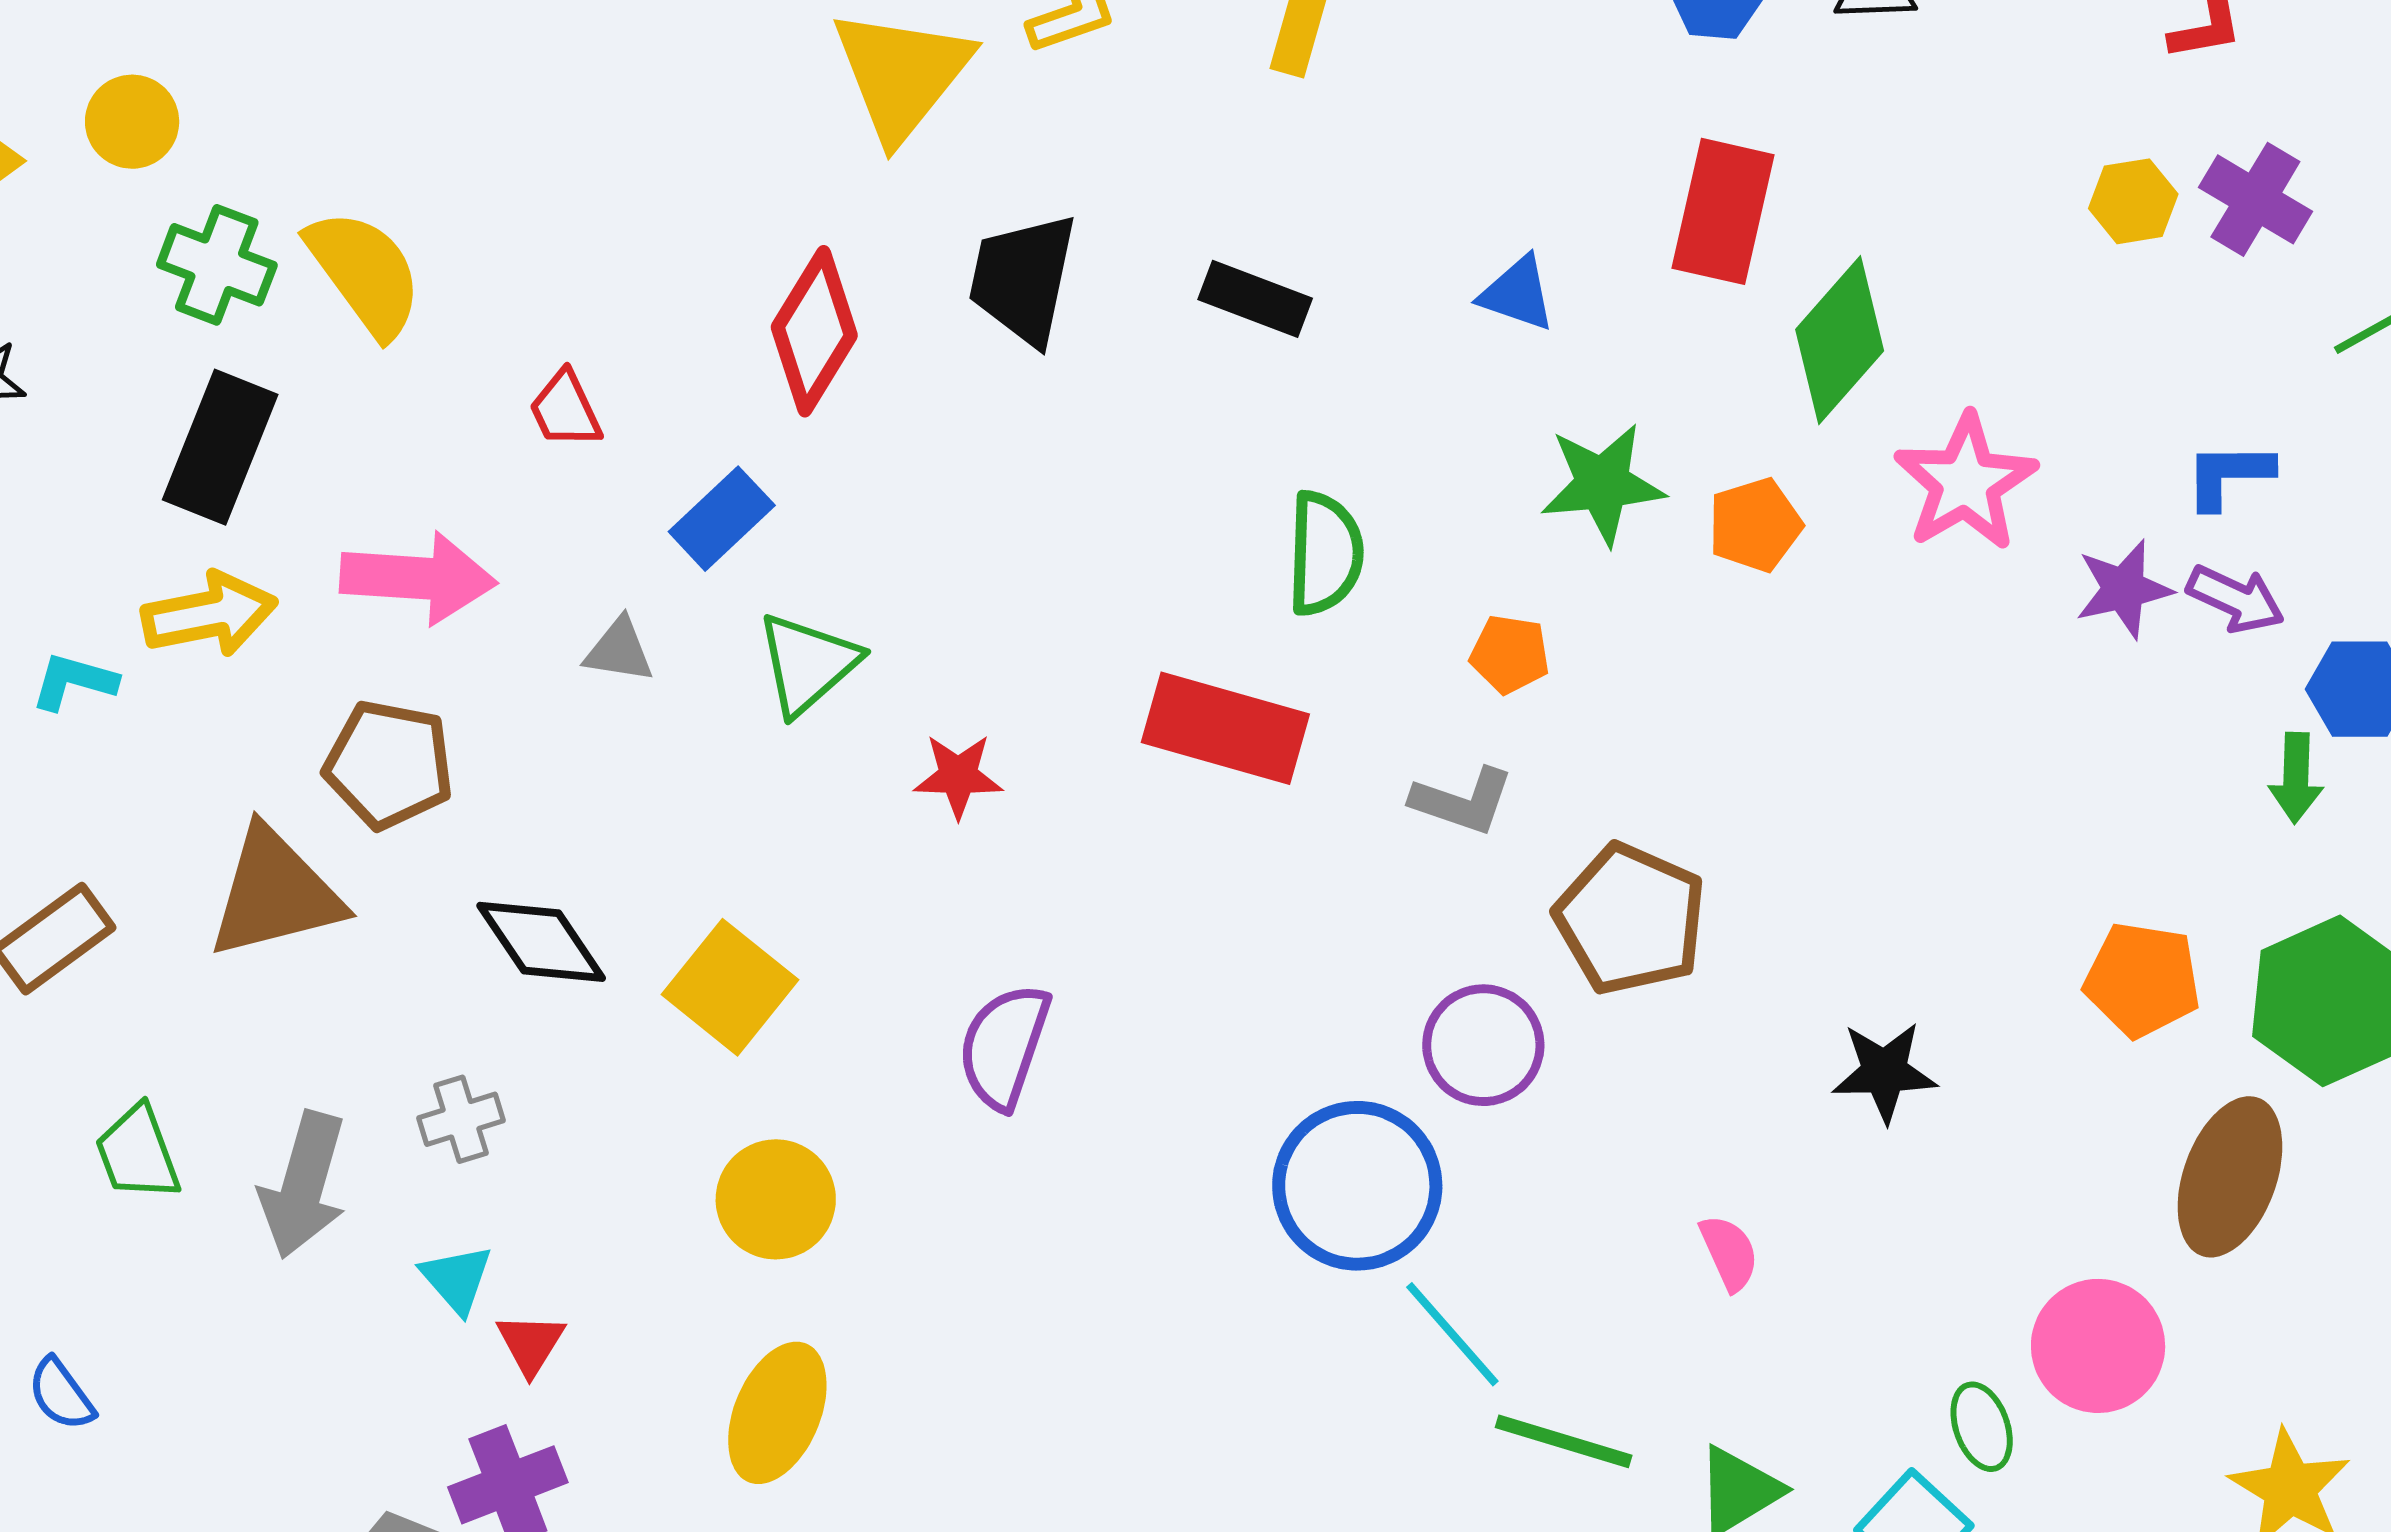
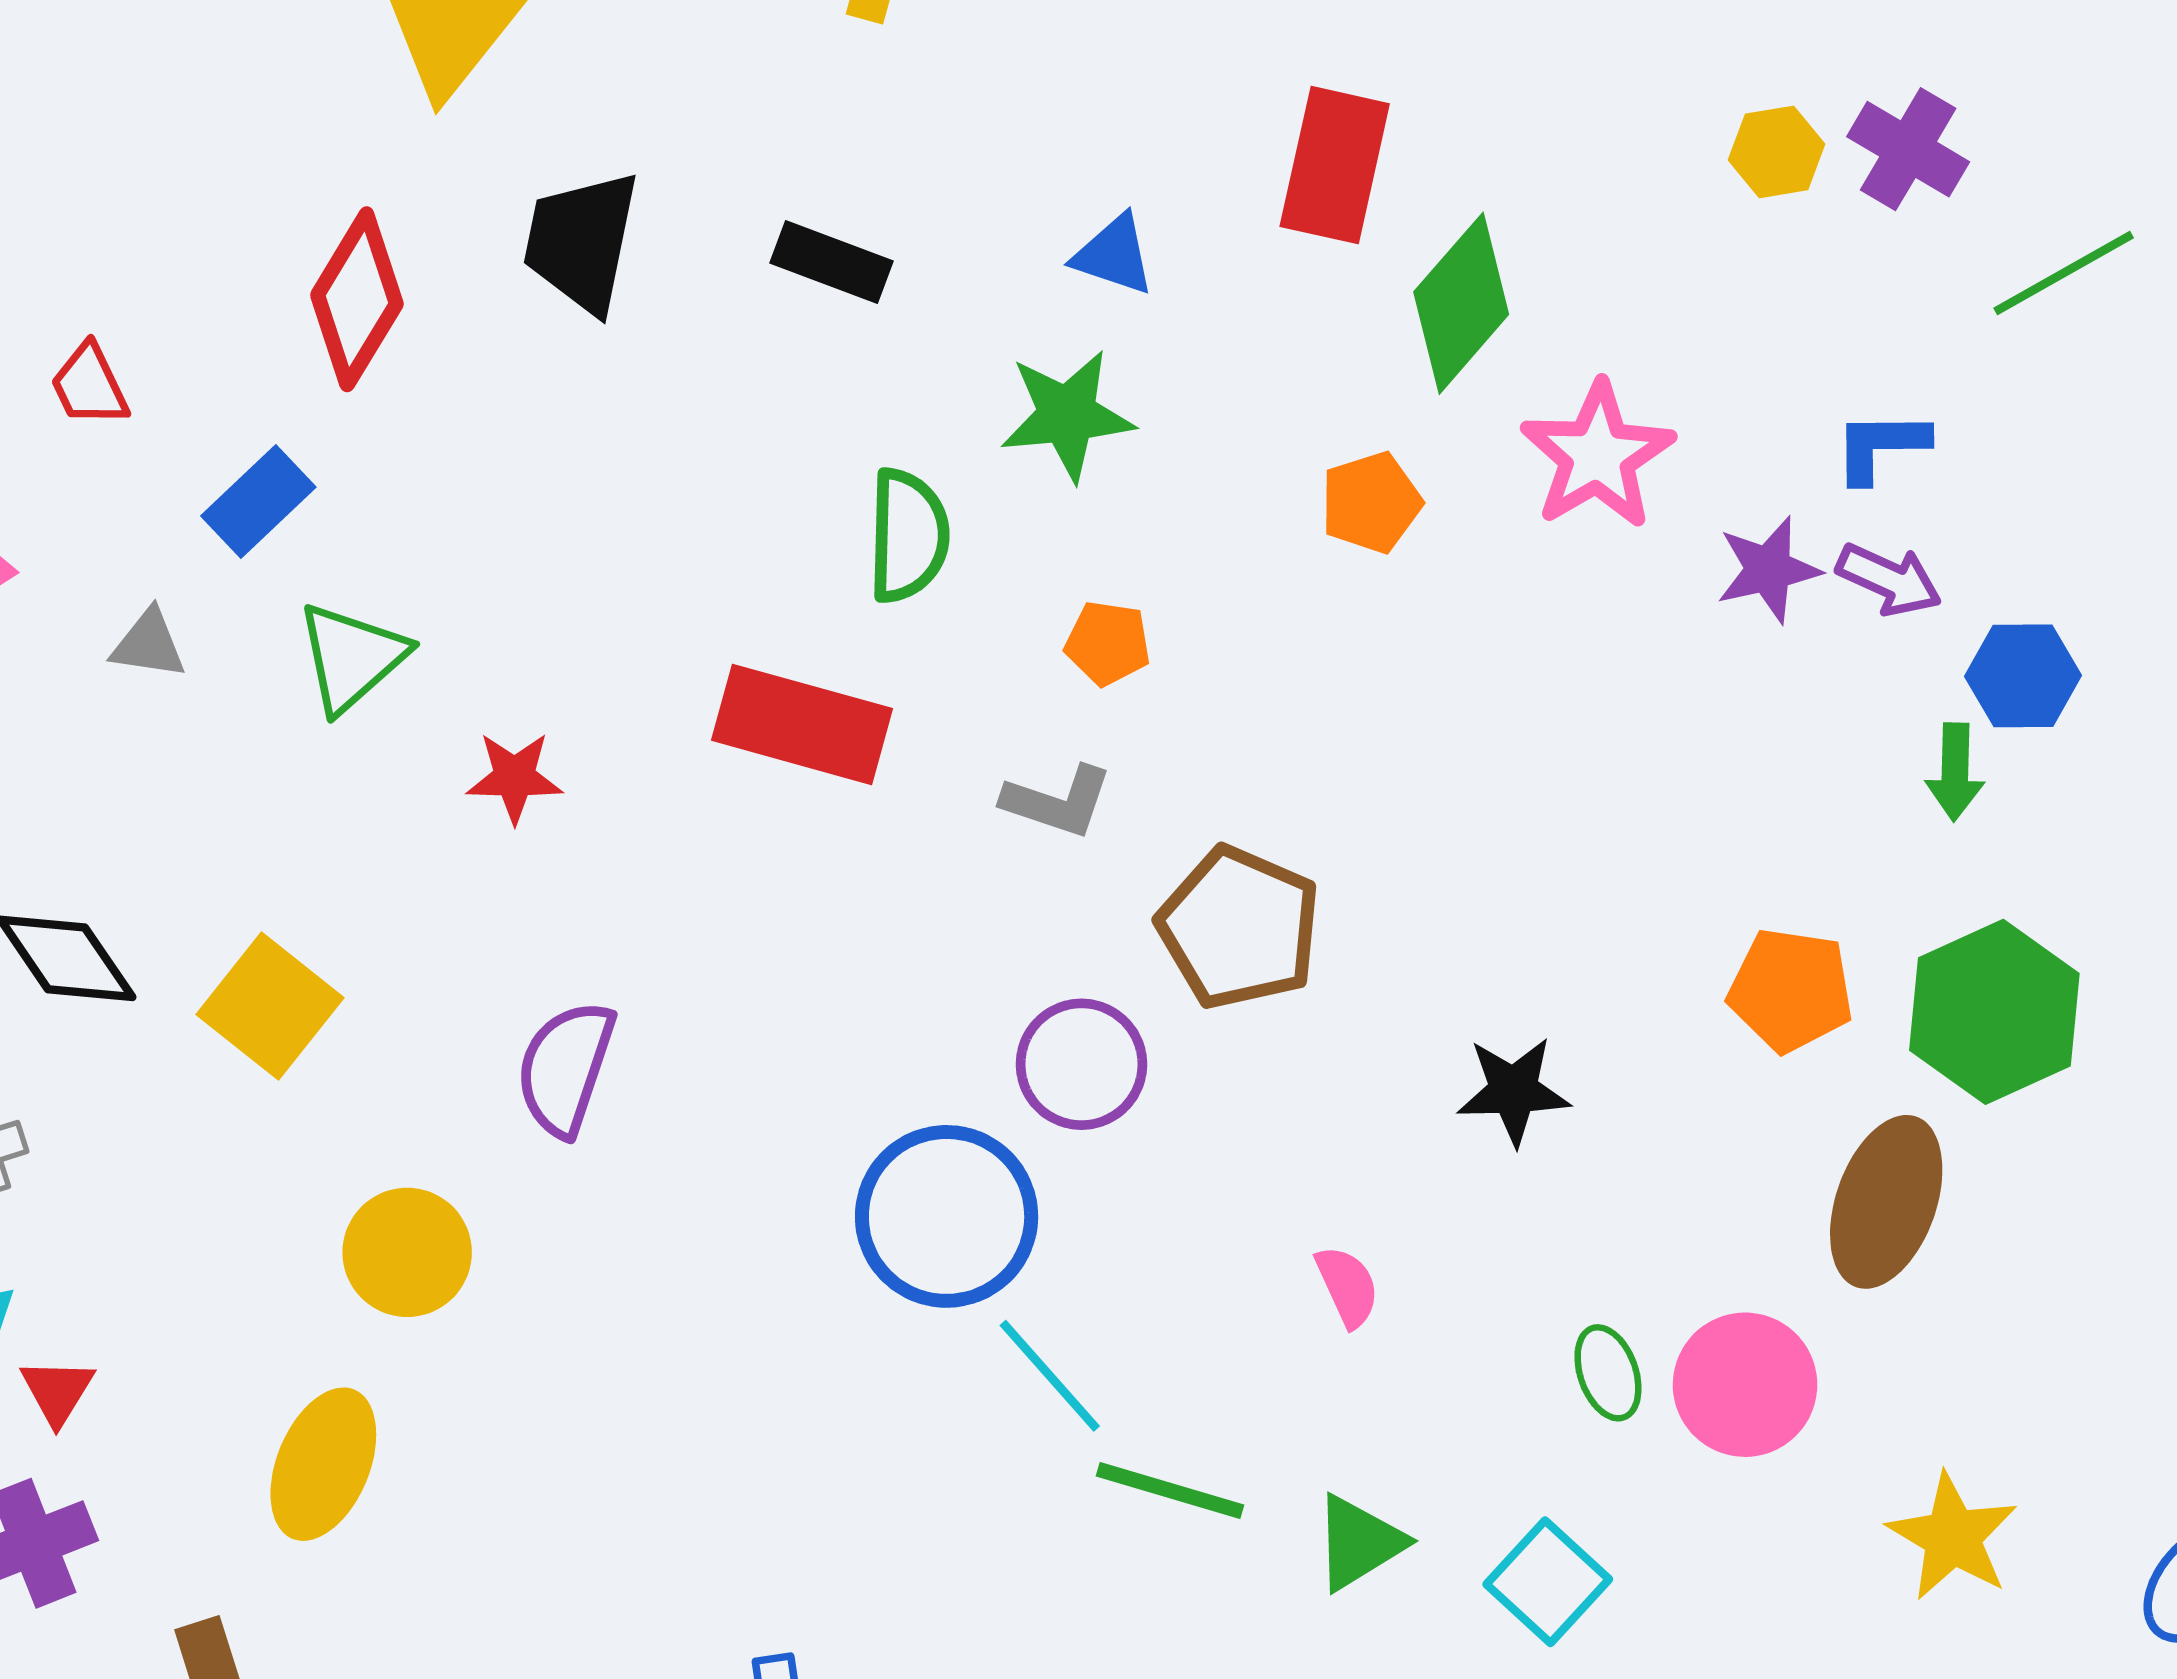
green star: (1603, 484) -> (1067, 415), moved
yellow circle: (776, 1199) -> (407, 1252), moved
green ellipse: (1982, 1427) -> (1608, 1373), moved

